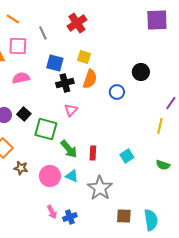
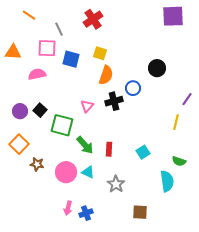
pink square: (18, 46) -> (47, 48), moved
black cross: (65, 83) -> (114, 101), moved
gray star: (100, 188) -> (116, 184), size x0.7
pink arrow: (52, 212) -> (68, 208), turned 40
cyan semicircle: (151, 220) -> (167, 181), moved

